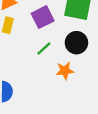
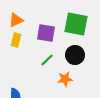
purple square: (43, 17) -> (46, 33), turned 36

